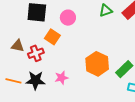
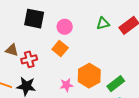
orange square: (52, 37) -> (60, 48), moved
pink star: (61, 78) -> (66, 85), moved

